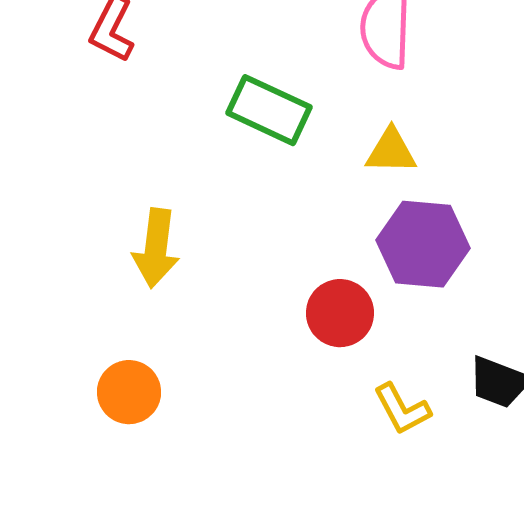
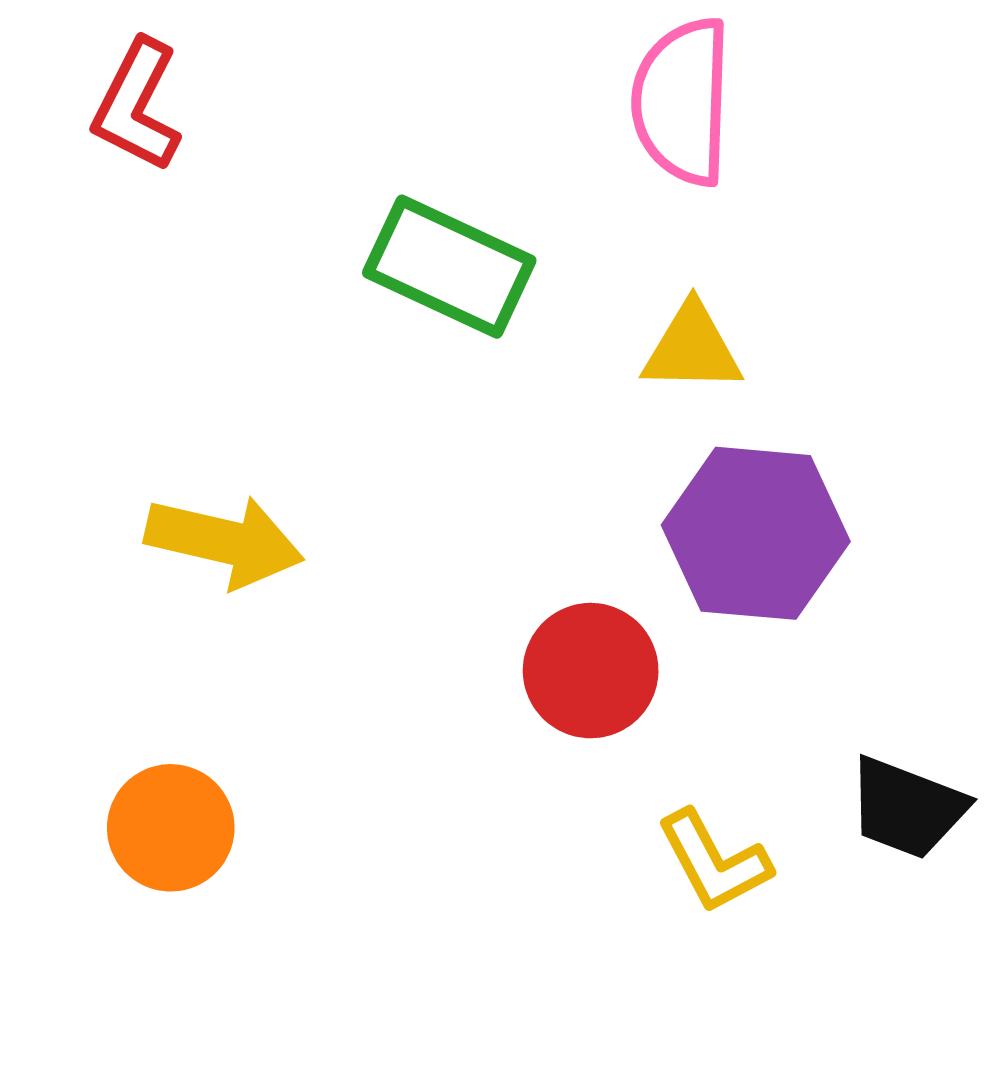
yellow arrow: (156, 248) -> (224, 541), turned -84

